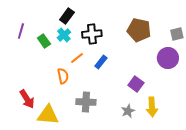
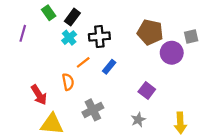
green rectangle: (44, 41) -> (49, 13), moved
purple circle: (168, 58) -> (172, 53), moved
red arrow: (27, 99) -> (39, 95), moved
gray cross: (86, 102) -> (93, 110), turned -30
yellow arrow: (152, 107) -> (180, 123), moved

